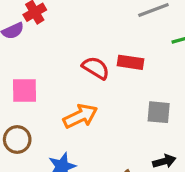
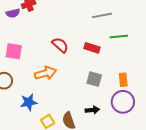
red rectangle: (130, 62) -> (92, 48), moved

